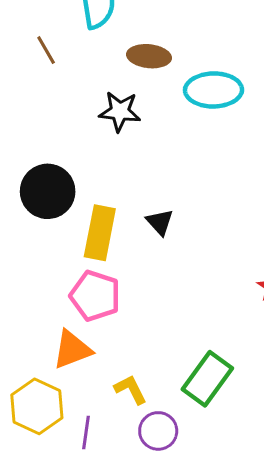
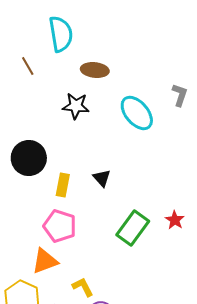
cyan ellipse: (213, 90) -> (137, 113), moved, turned 51
yellow rectangle: (100, 233) -> (63, 185), size x0.7
green rectangle: (207, 379) -> (133, 228), moved

